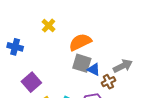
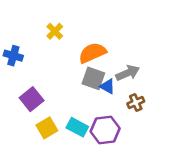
gray arrow: (123, 66) -> (128, 73), moved
brown cross: (108, 82) -> (136, 103), moved

